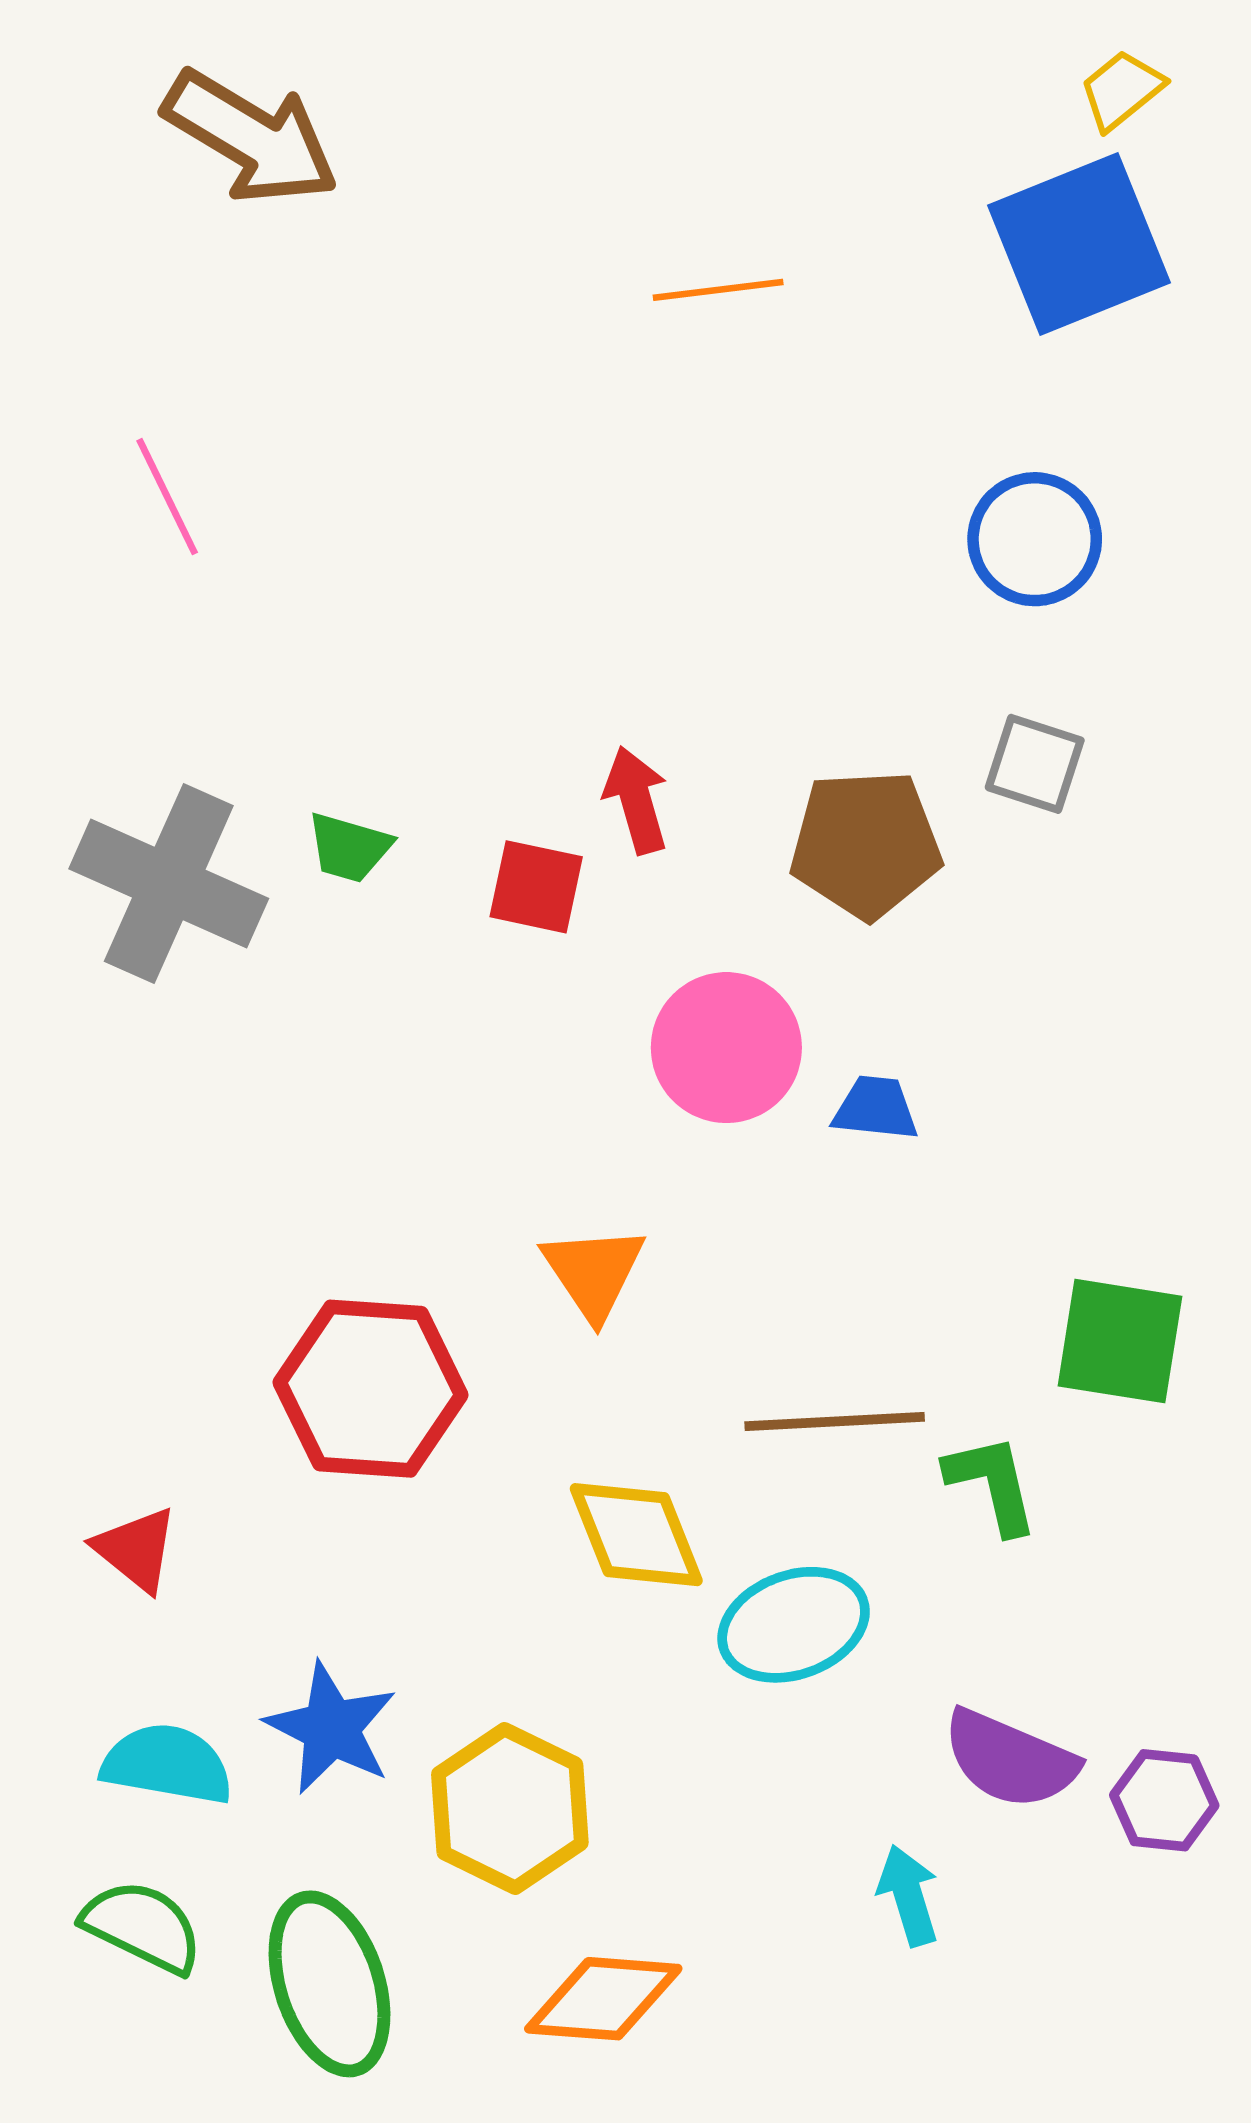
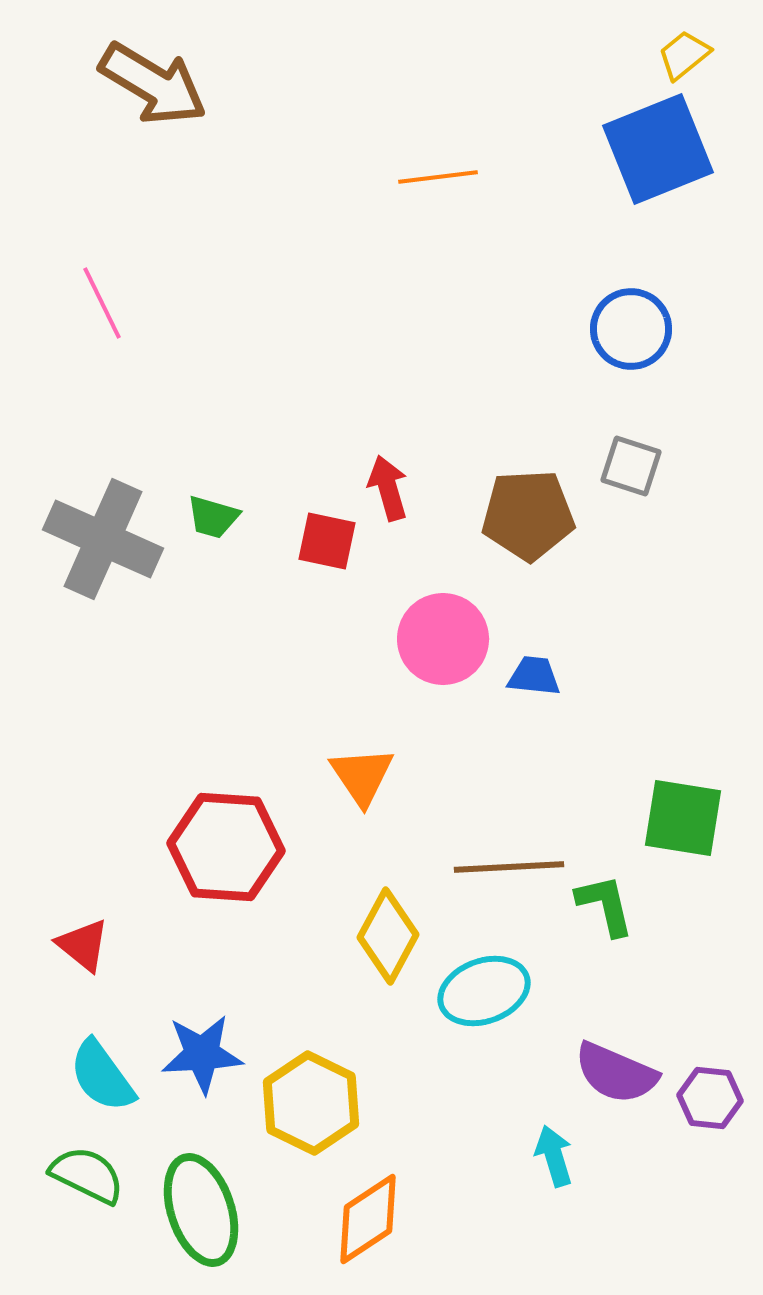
yellow diamond: (636, 1535) -> (388, 936), turned 50
blue star: (331, 1728) -> (202, 1054), turned -30
cyan semicircle: (167, 1764) -> (102, 1076), turned -136
orange diamond: (603, 1999) -> (368, 1219), turned -38

